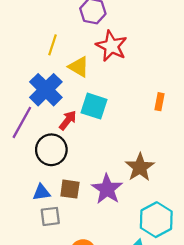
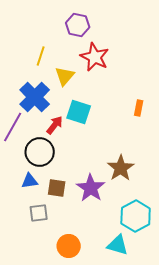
yellow triangle: (79, 67) -> (65, 76), turned 40
blue triangle: (42, 192) -> (30, 181), moved

